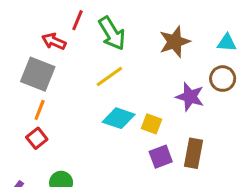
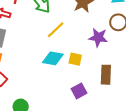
yellow line: (109, 77) -> (56, 30), moved
purple square: (161, 157) -> (79, 91), moved

